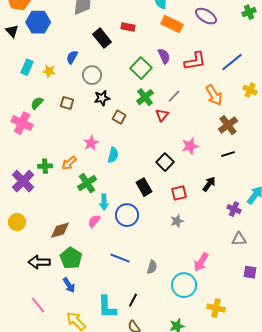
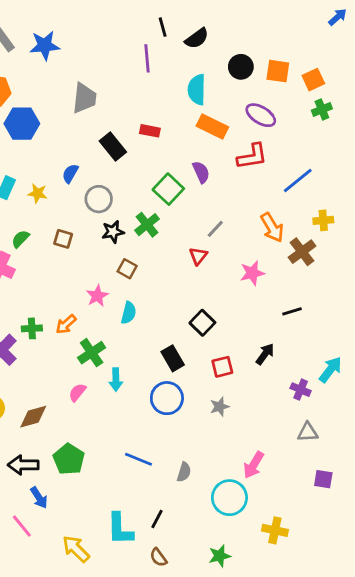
red L-shape: (195, 61) -> (252, 156), moved
yellow cross: (250, 90) -> (323, 220), turned -32
green cross: (145, 97) -> (147, 225), moved
brown square: (119, 117) -> (127, 269), moved
brown cross: (228, 125) -> (302, 252), moved
pink star: (190, 146) -> (252, 273), moved
blue circle: (127, 215) -> (167, 398), moved
pink semicircle: (94, 221) -> (77, 392), moved
brown diamond: (60, 230) -> (33, 417), moved
blue arrow: (69, 285) -> (39, 498), moved

